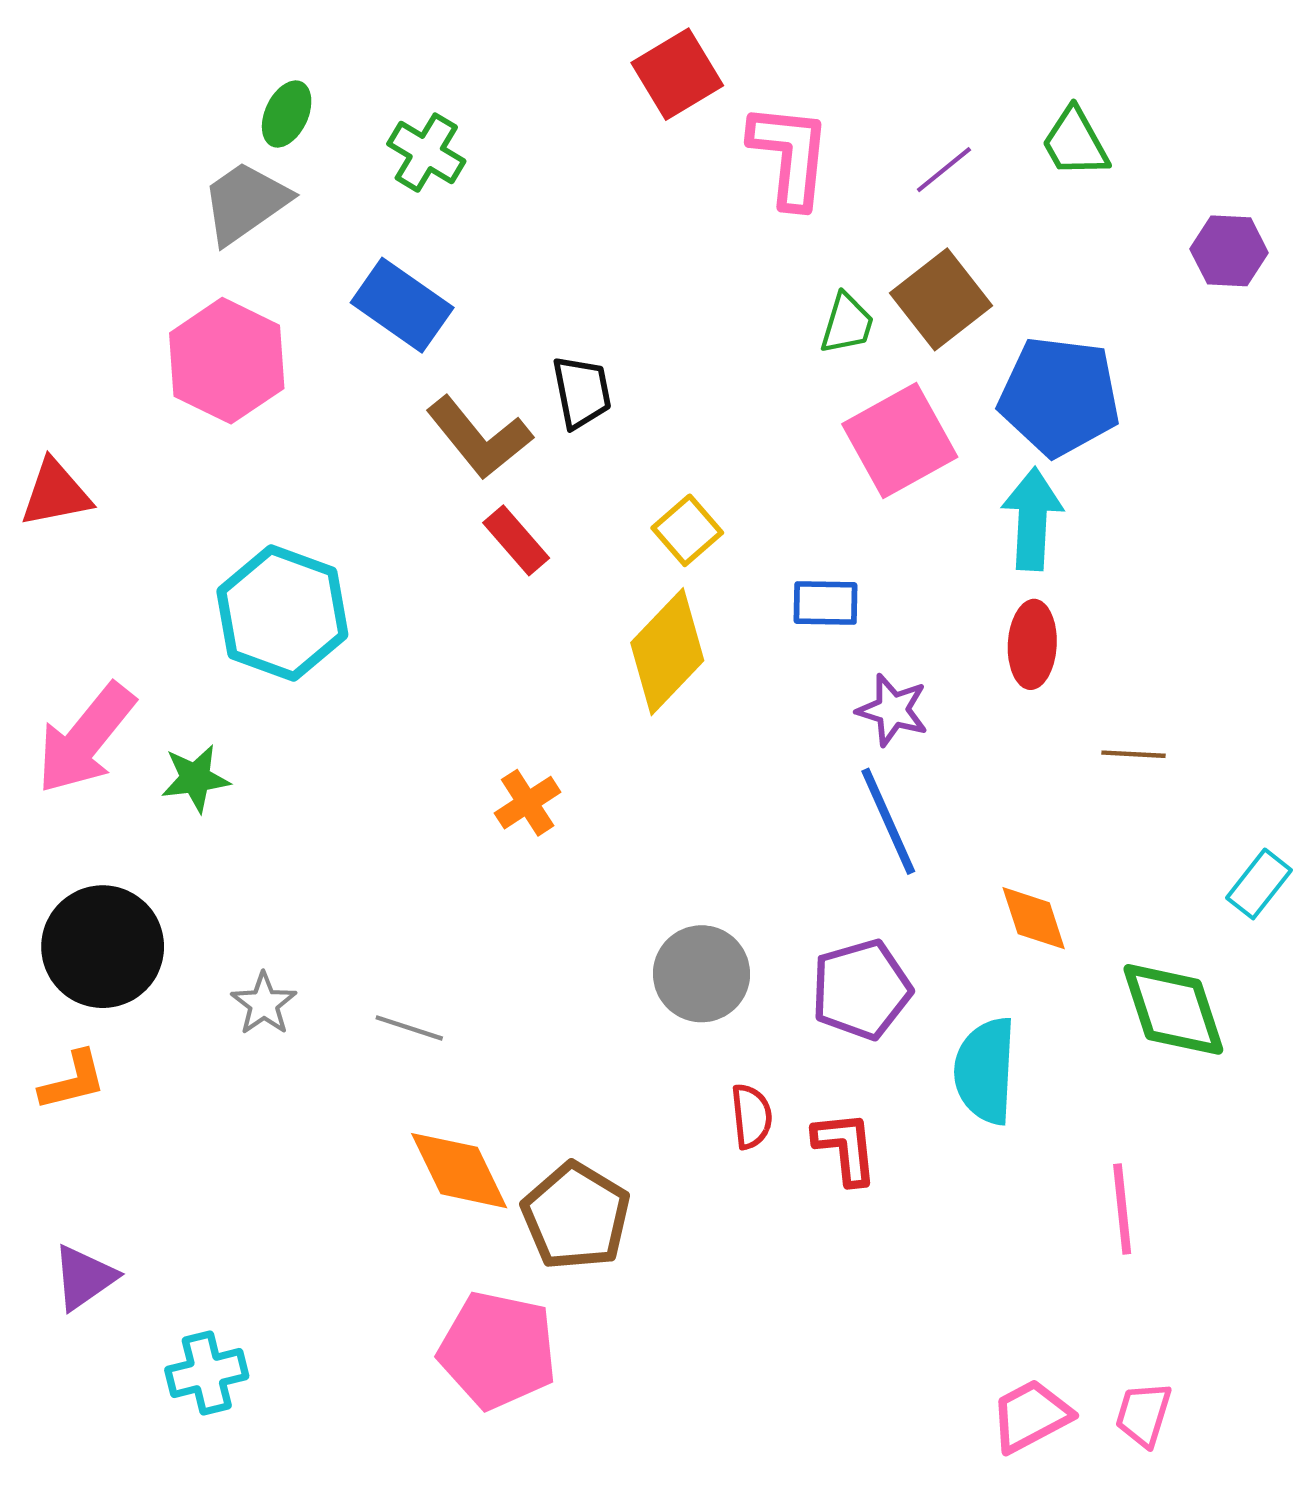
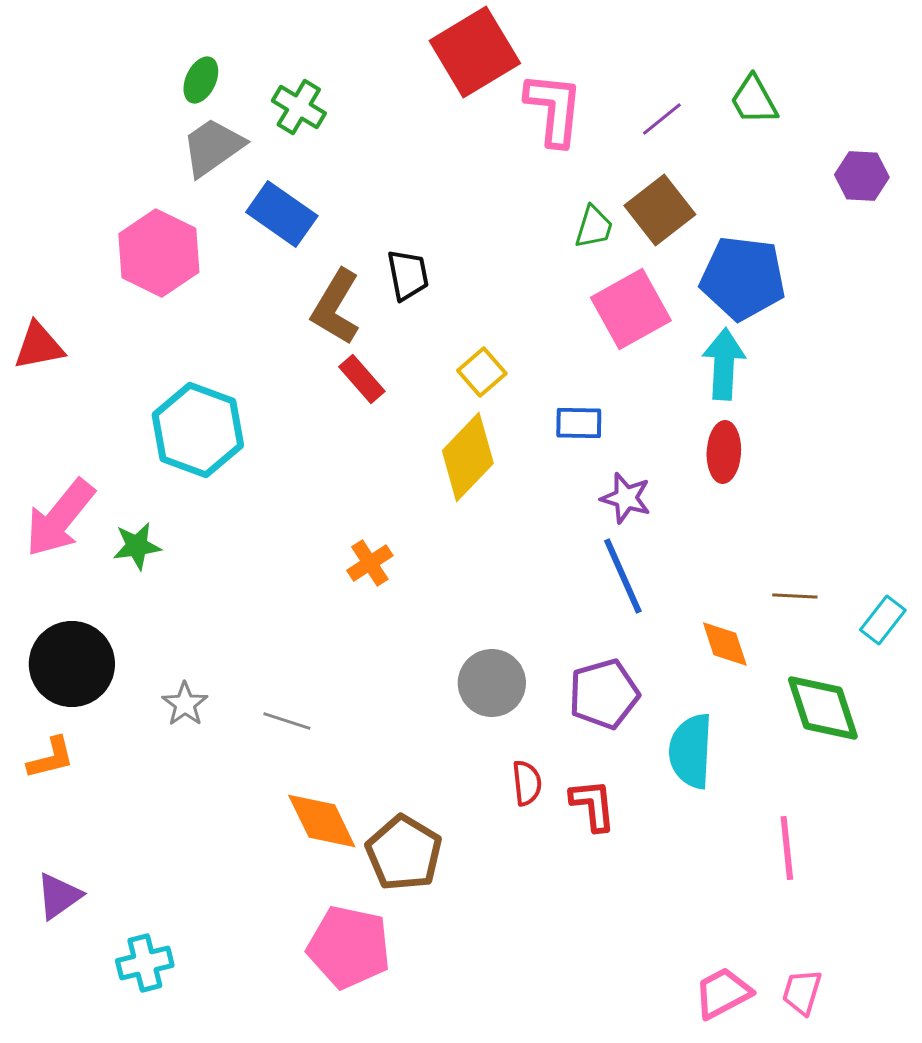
red square: (677, 74) -> (475, 52), size x1.4
gray trapezoid: (245, 202) -> (213, 147), moved
brown L-shape: (479, 438) -> (336, 307), turned 70
brown line: (1134, 754) -> (795, 596), moved

